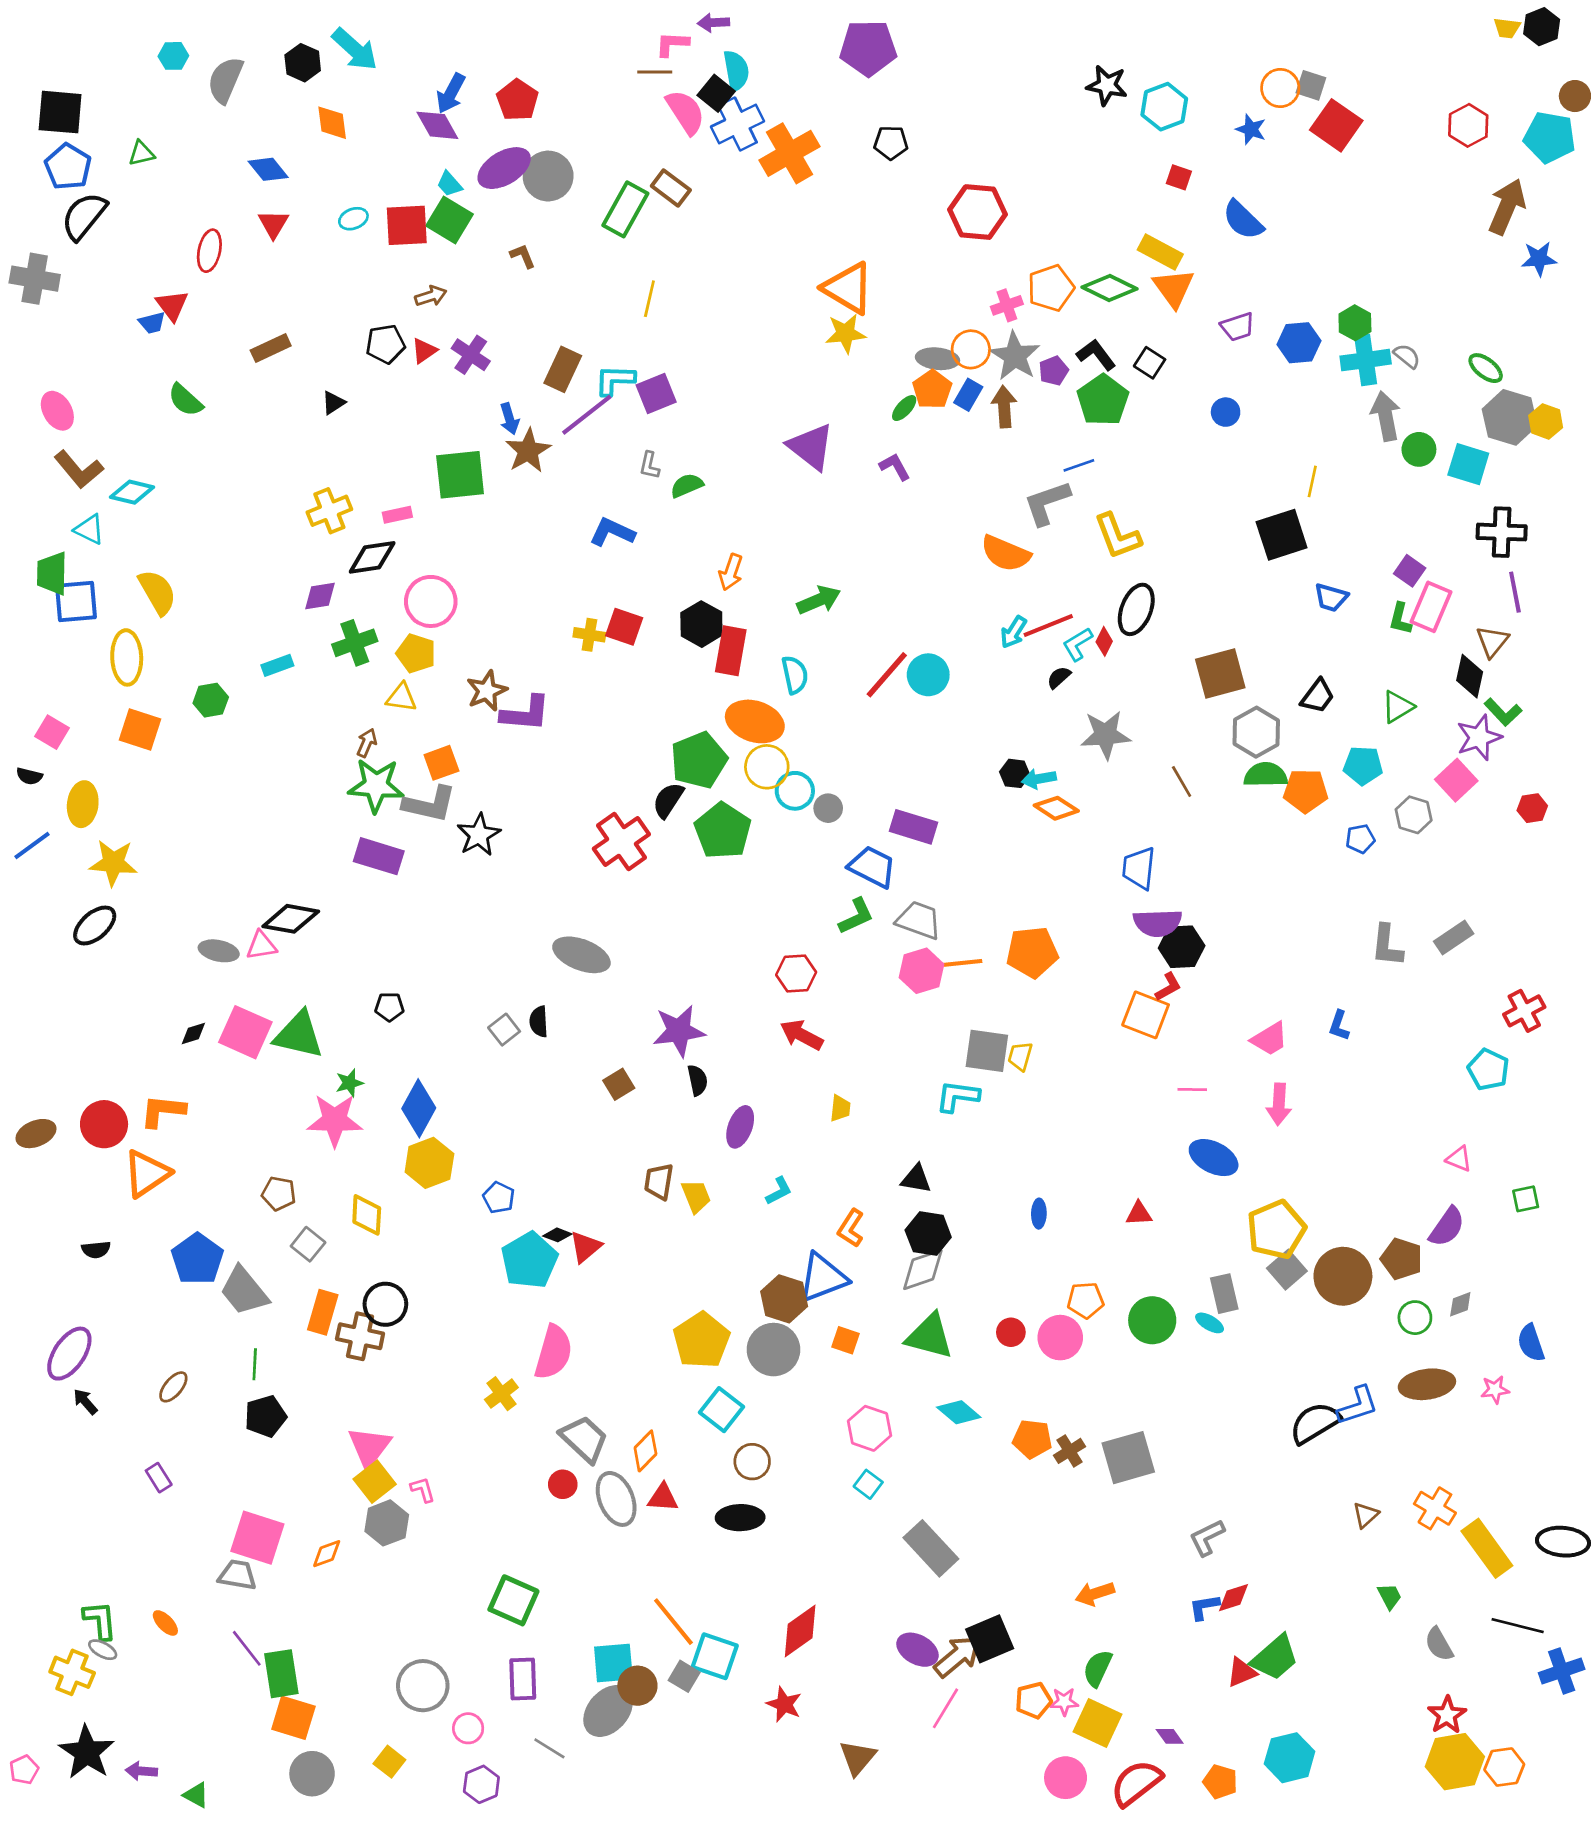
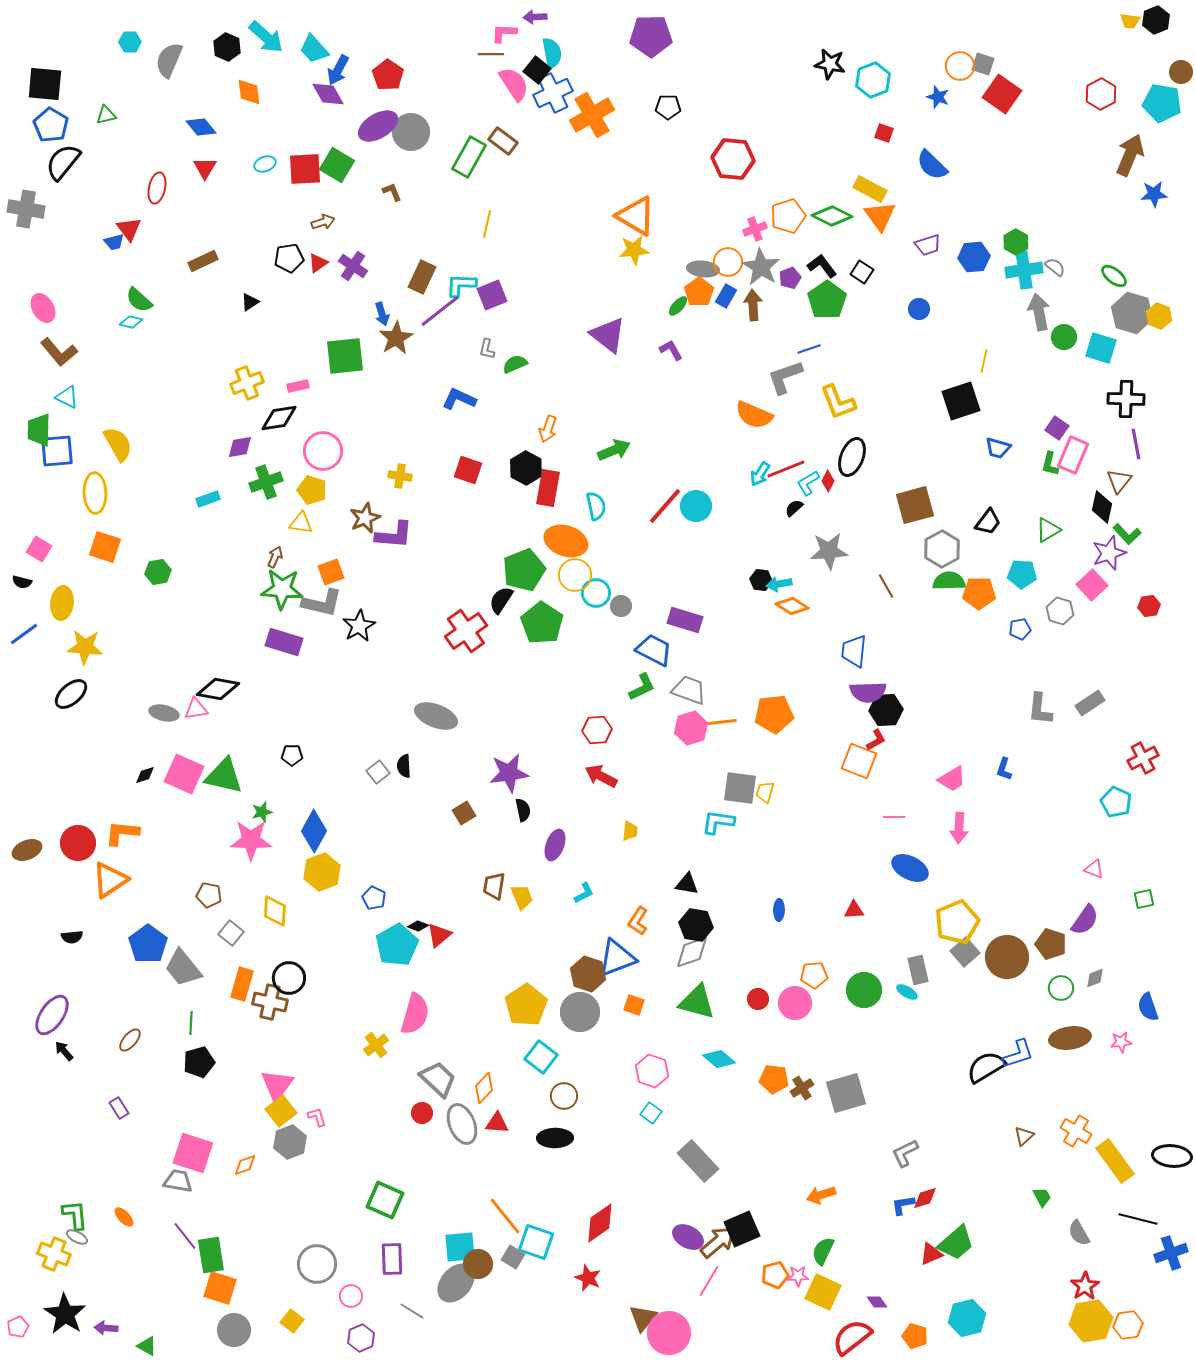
cyan trapezoid: (449, 184) -> (314, 49), moved, size x1.5
cyan diamond: (132, 492) -> (131, 322), moved, size x0.7
yellow cross: (589, 635) -> (400, 476), moved
green hexagon: (211, 700) -> (158, 572), moved
pink circle: (1066, 1778) -> (669, 1333), moved, size x1.4

